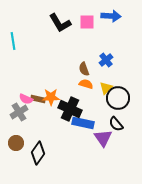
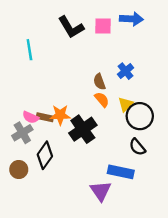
cyan line: (13, 41) -> (29, 50), moved
orange semicircle: (86, 84) -> (102, 100), turned 32
black cross: (70, 109) -> (83, 129), turned 30
blue rectangle: (83, 123) -> (121, 172), moved
purple triangle: (103, 138) -> (101, 191), moved
black diamond: (38, 153) -> (45, 155), moved

